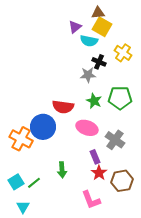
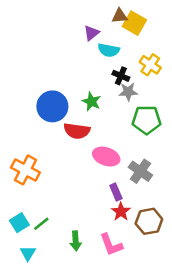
yellow square: (102, 27) -> (134, 23), moved
gray star: (88, 75) -> (128, 92), moved
green star: (94, 101) -> (92, 101), moved
blue circle: (43, 127) -> (52, 106), moved
green arrow: (62, 170) -> (76, 241), moved

